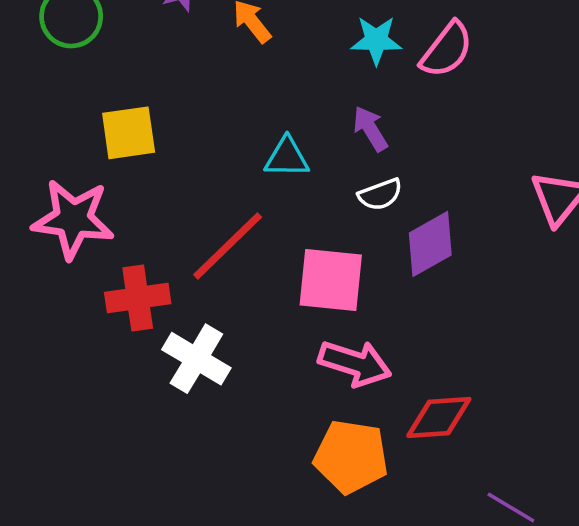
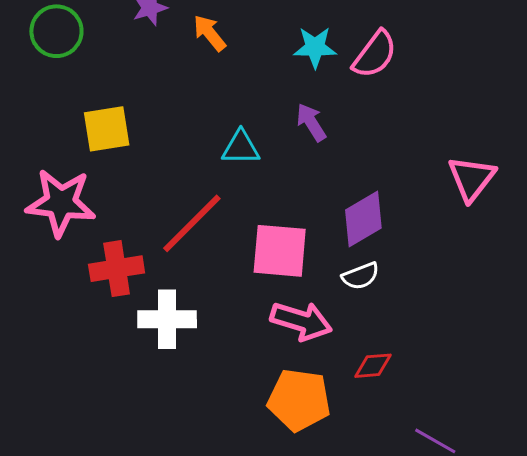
white semicircle: (380, 194) -> (360, 276), moved
white cross: (196, 359) -> (167, 319), turned -30
red diamond: (439, 417) -> (373, 366), size x0.7

